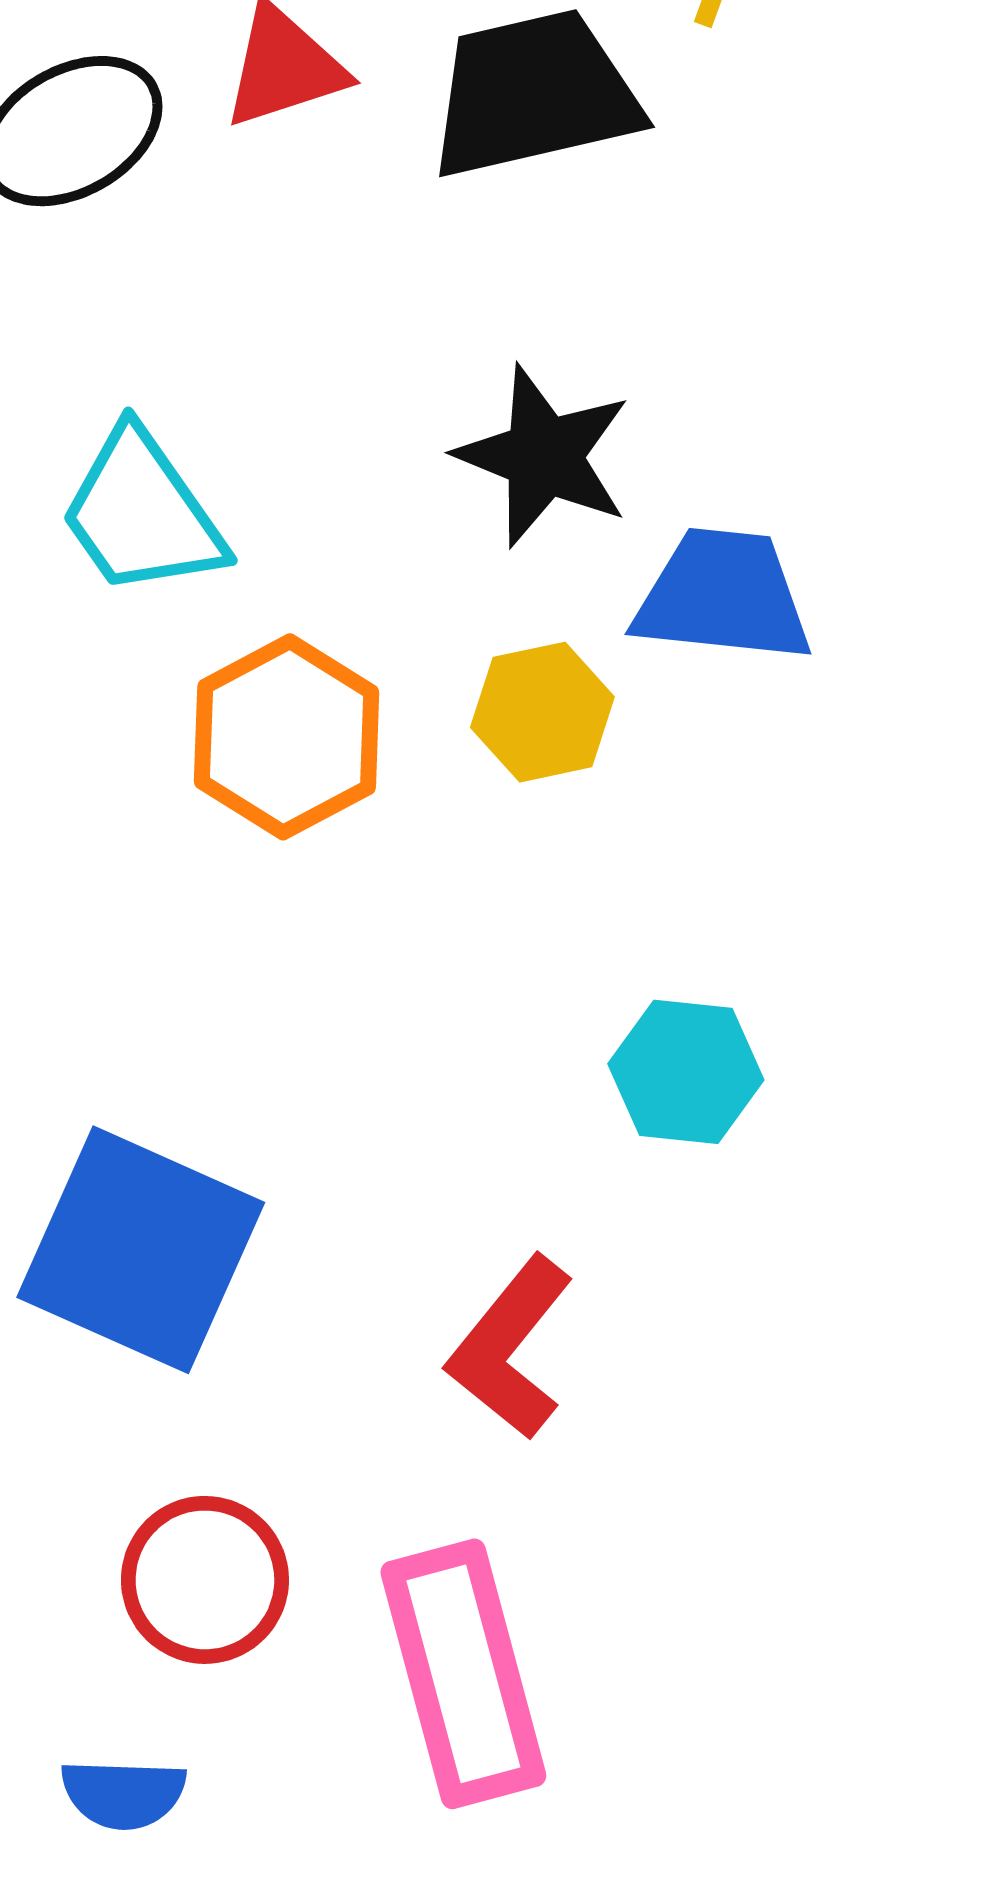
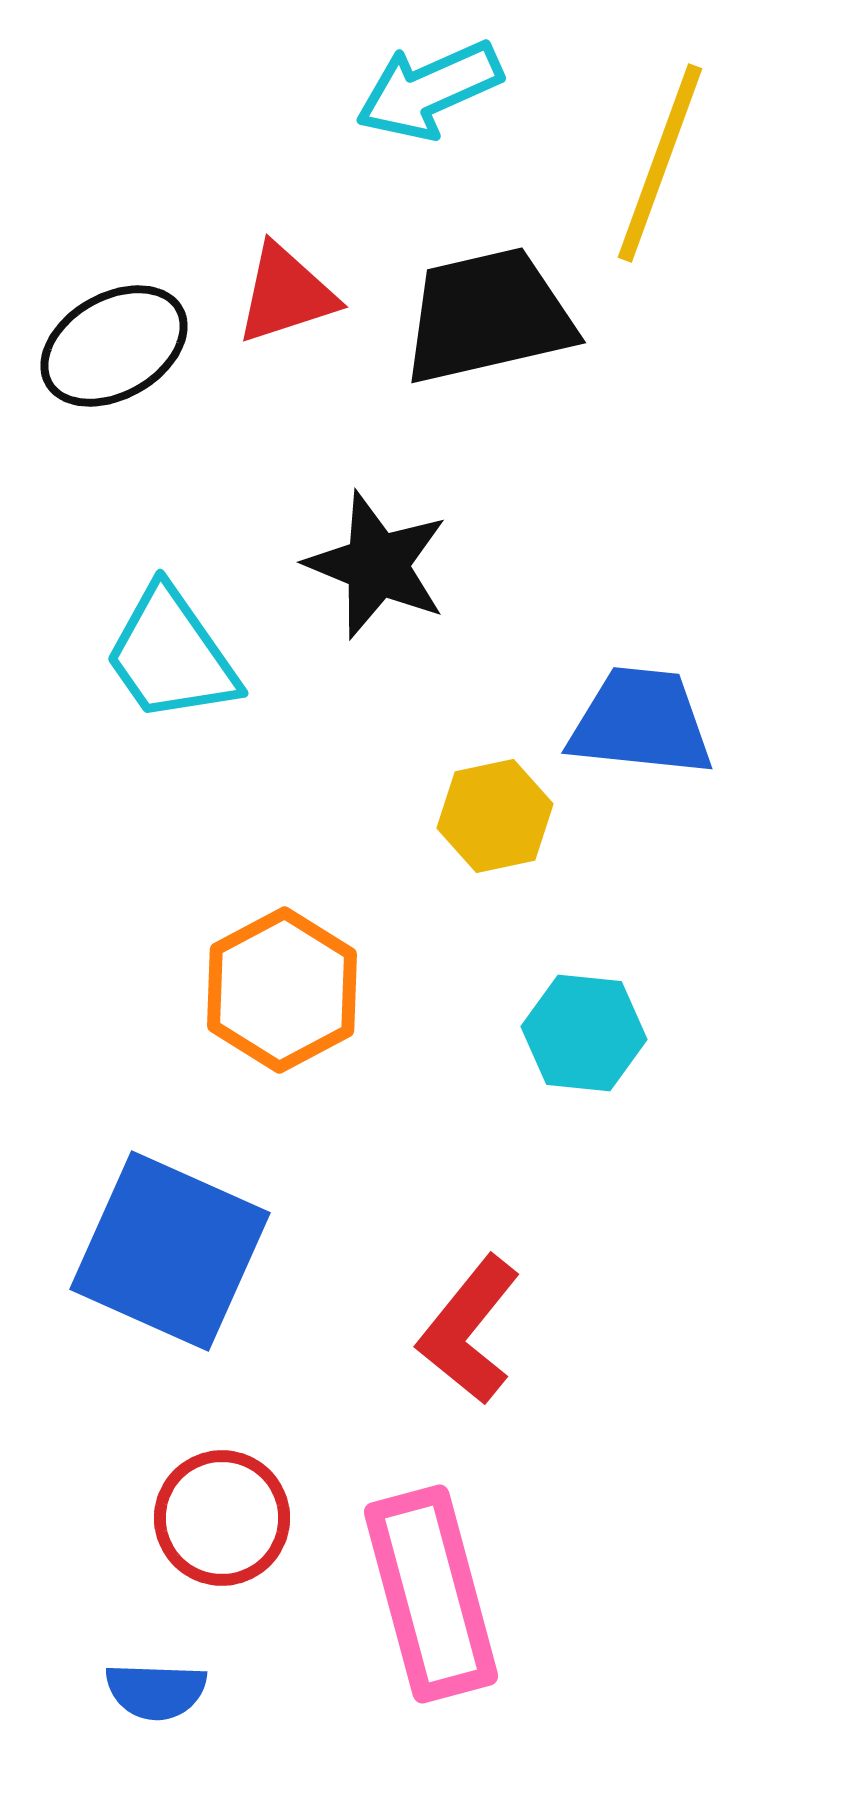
black star: (544, 456) -> (377, 565), moved
orange hexagon: (287, 737) -> (282, 990), moved
cyan hexagon: (686, 1072) -> (584, 1033), moved

